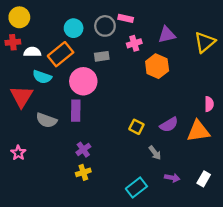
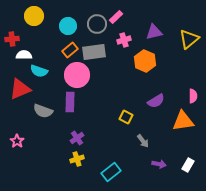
yellow circle: (19, 17) -> (34, 16), moved
pink rectangle: (126, 18) -> (116, 17), turned -56
white semicircle: (32, 52) -> (24, 55), moved
orange rectangle: (61, 54) -> (70, 50), moved, size x0.7
gray rectangle: (102, 56) -> (94, 52), size x1.6
red triangle: (22, 96) -> (20, 89), turned 35
purple semicircle: (169, 125) -> (156, 101), moved
cyan rectangle: (136, 188) -> (111, 172), moved

